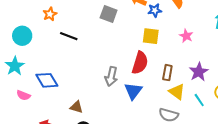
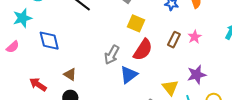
yellow square: (151, 36) -> (136, 23), moved
brown rectangle: (167, 73) -> (174, 40), moved
pink semicircle: (23, 95) -> (13, 47), moved, turned -80

